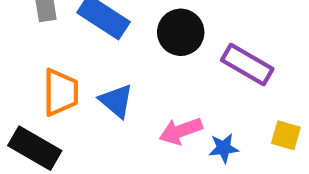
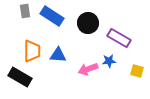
blue triangle: (116, 101) -> (58, 55), turned -36
blue star: (224, 148) -> (109, 61), moved

